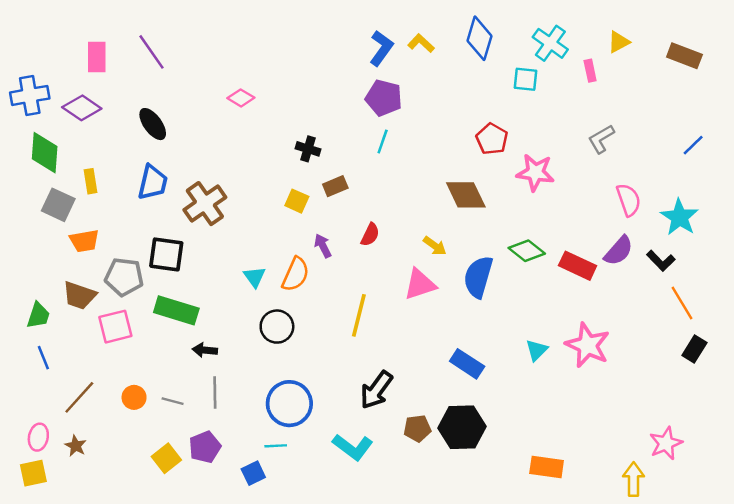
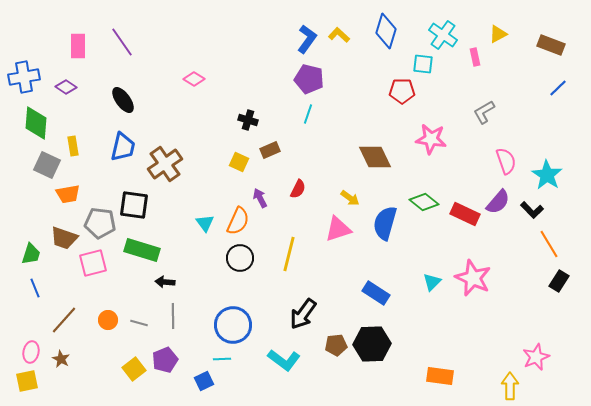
purple diamond: (82, 108) -> (66, 87), size x0.7
red pentagon: (492, 139) -> (402, 91), moved, turned -30
blue line: (693, 145) -> (558, 88), moved
black circle: (277, 327) -> (240, 258), moved

